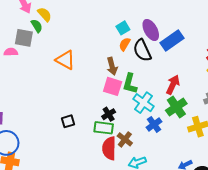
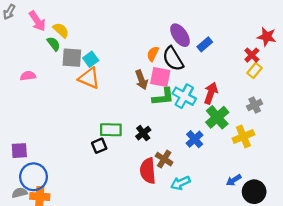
cyan square: (123, 28) -> (91, 59), moved
gray square: (24, 38) -> (72, 58), moved
blue rectangle: (172, 41) -> (205, 44), size x0.6
green L-shape: (130, 84) -> (163, 97), turned -105
pink square: (113, 86) -> (160, 77), moved
cyan cross: (144, 103) -> (184, 96), moved
green rectangle: (104, 128) -> (111, 130), moved

